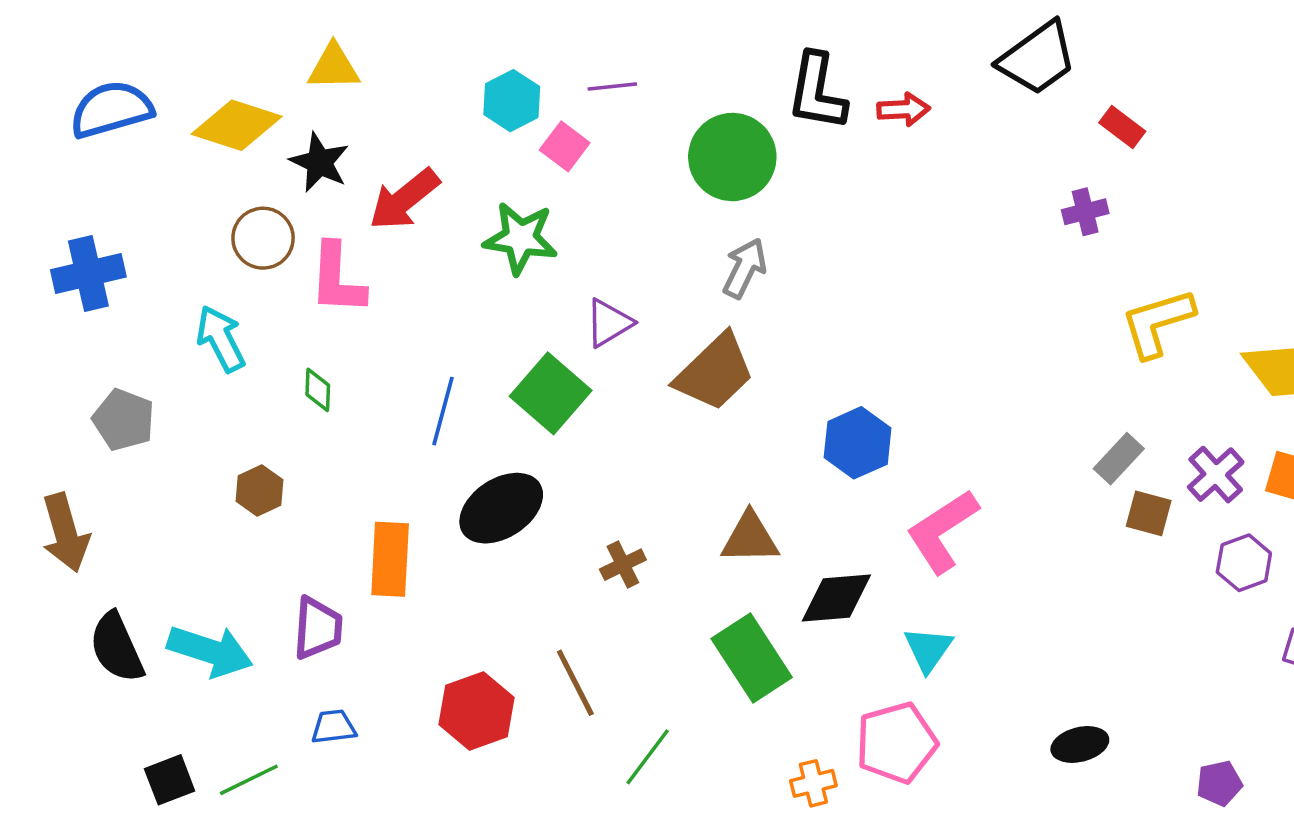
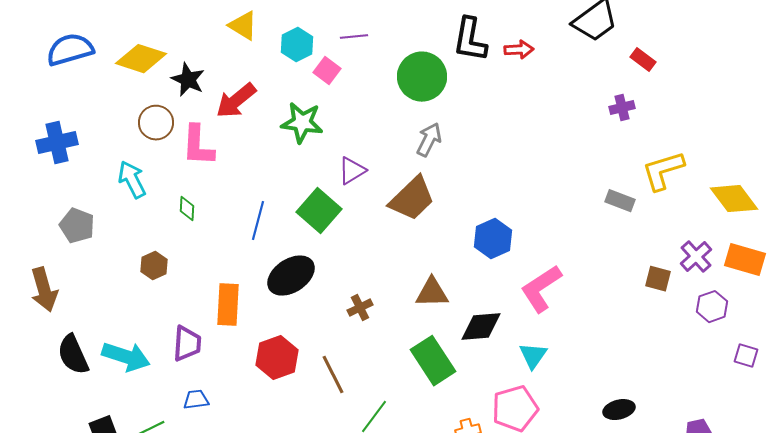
yellow triangle: (334, 67) -> (243, 26), moved, turned 32
gray rectangle: (1119, 459) -> (620, 201), moved, turned 68
red hexagon: (476, 711) -> (277, 358), moved

